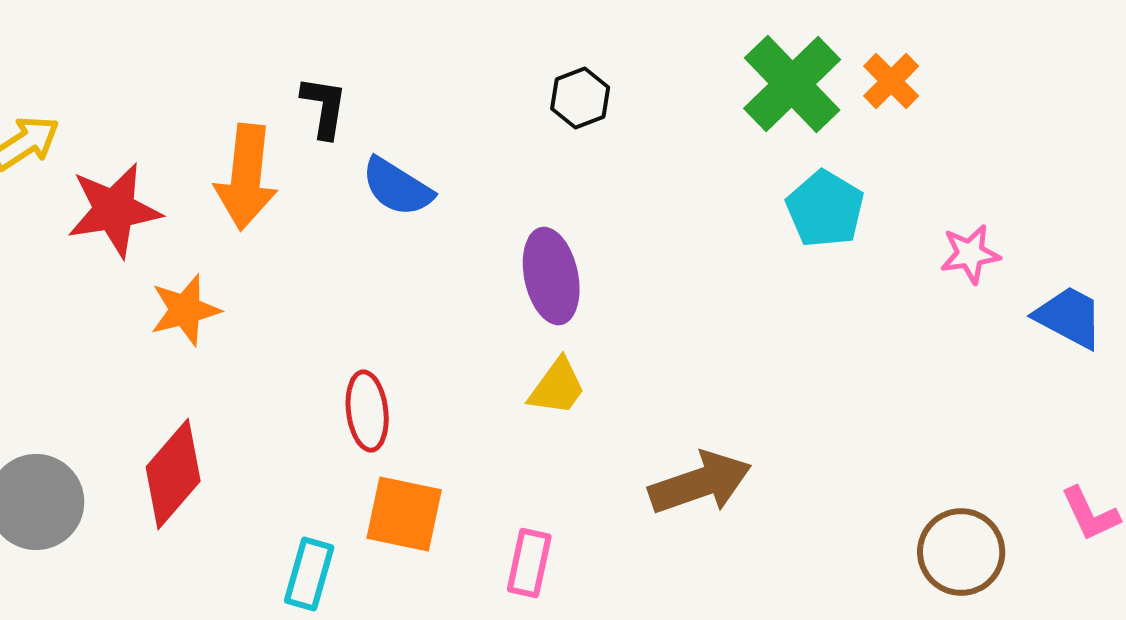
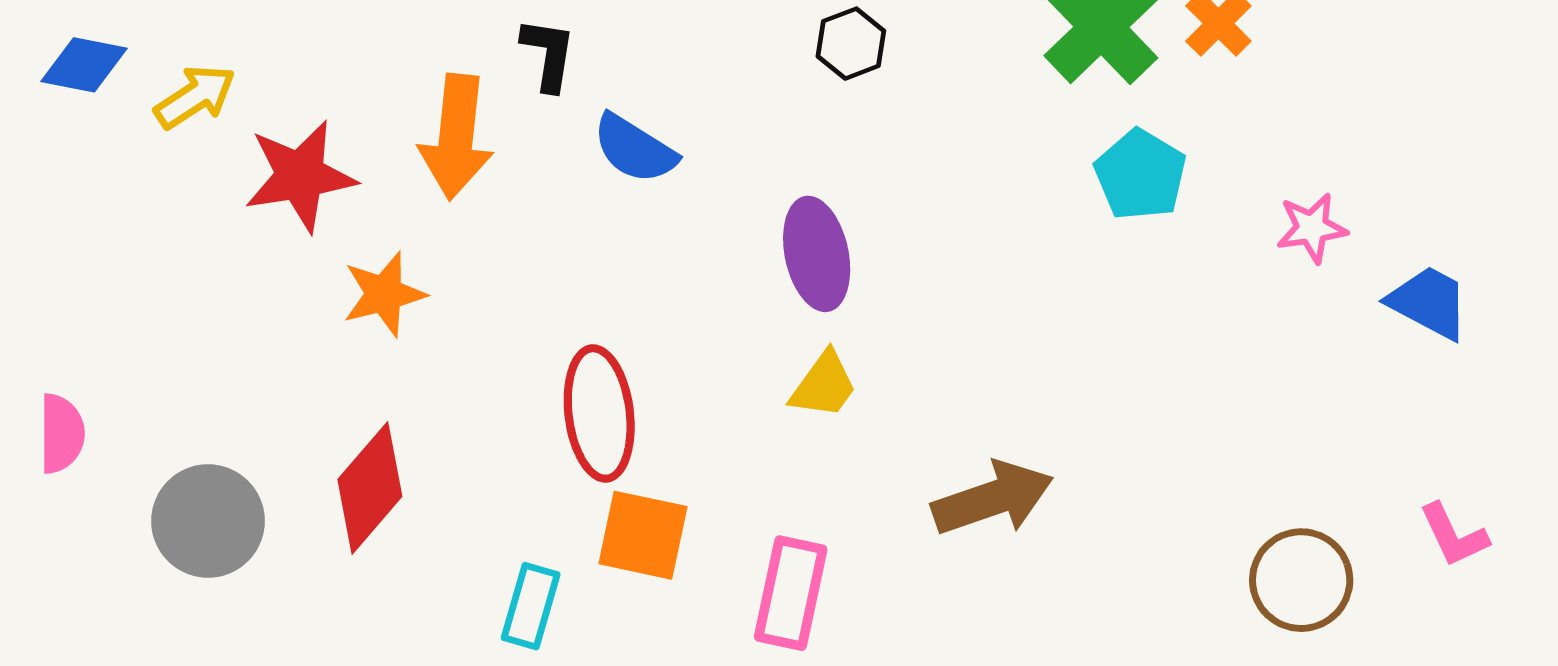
red ellipse: (367, 411) -> (599, 413), size x1.4
pink rectangle: (529, 563) -> (791, 593), size x1.4

